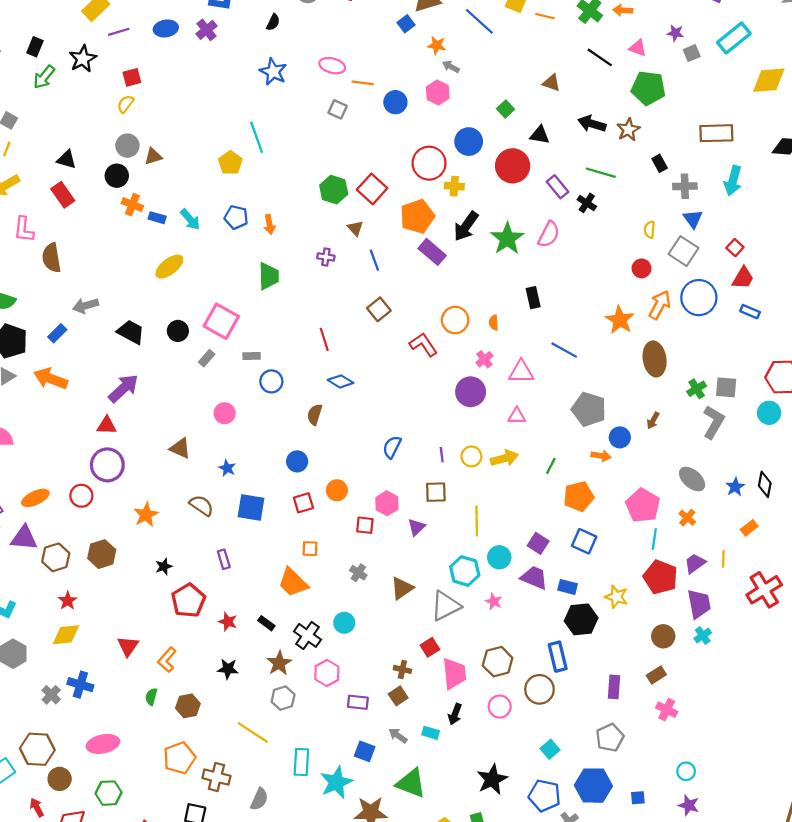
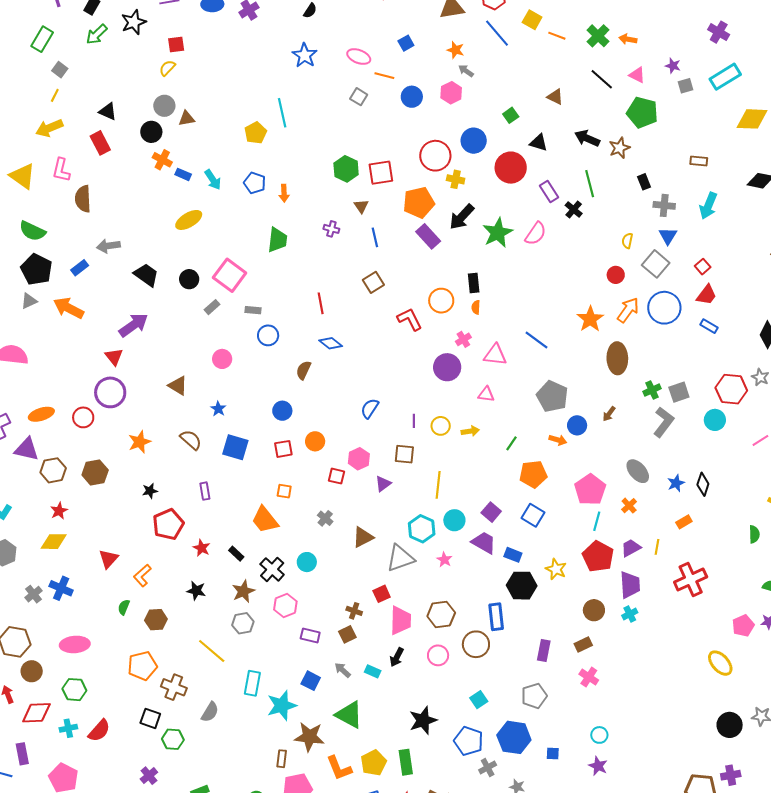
blue square: (406, 24) -> (406, 43), moved
brown rectangle: (716, 133) -> (699, 161), size x0.6
green line: (601, 173) -> (590, 184), turned 52
red square: (372, 189) -> (381, 173), turned 32
black rectangle: (533, 298) -> (474, 283), moved
gray square: (726, 387) -> (679, 392), turned -30
red triangle: (107, 425) -> (114, 357), turned 42
yellow arrow: (504, 458) -> (470, 431), size x0.7

